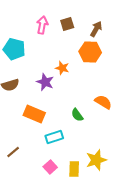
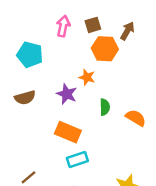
orange hexagon: (90, 52) -> (105, 49), moved
orange rectangle: (34, 114) -> (68, 132), moved
green semicircle: (77, 115) -> (105, 107), moved, turned -144

